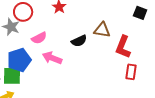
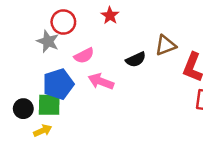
brown triangle: (102, 30) -> (166, 45), turned -30

